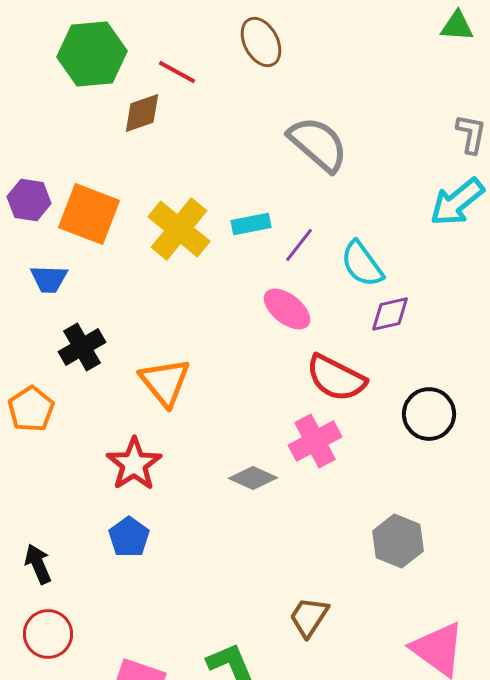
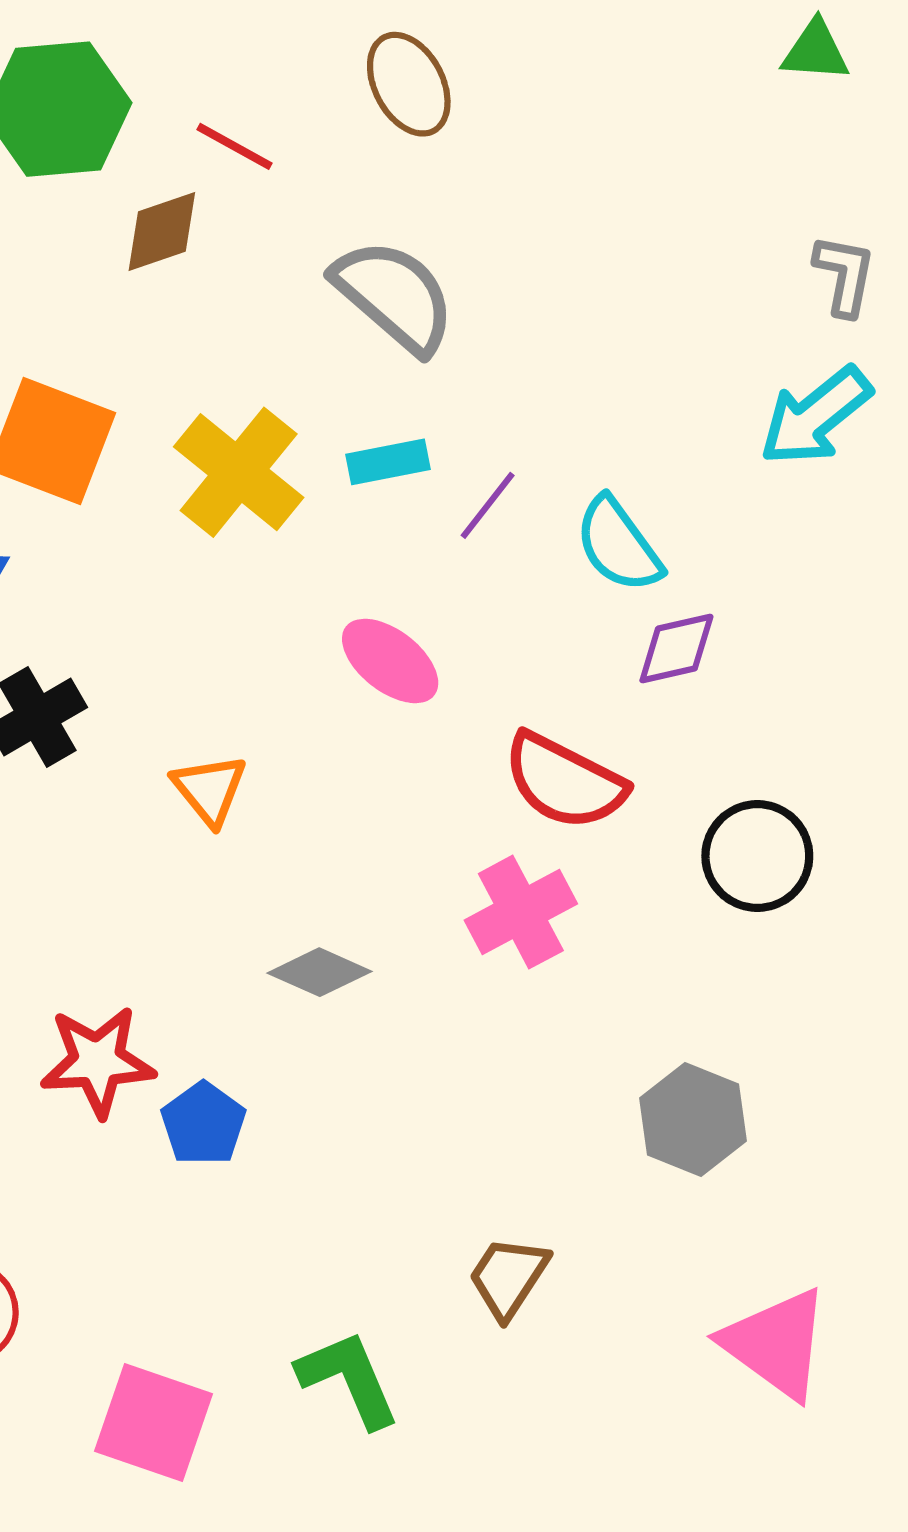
gray semicircle: (318, 144) -> (394, 296), moved
pink ellipse: (287, 309) -> (390, 661), moved
orange triangle: (165, 382) -> (210, 790), size x0.7
red star: (134, 464) -> (98, 1061), moved, turned 30
gray diamond: (253, 478) -> (320, 972), moved
blue pentagon: (129, 537) -> (203, 1124), moved

